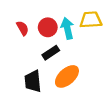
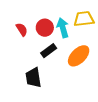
orange ellipse: (67, 76) -> (79, 56), moved

